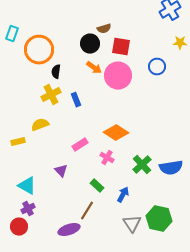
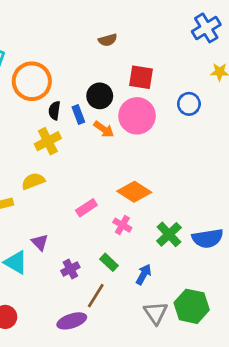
brown semicircle: (104, 29) -> (108, 40), moved
black circle: (90, 44) -> (100, 96), moved
orange arrow: (94, 68) -> (104, 129), moved
blue rectangle: (76, 100) -> (78, 115), moved
purple triangle: (61, 171) -> (40, 242), moved
purple cross: (28, 209) -> (70, 269), moved

